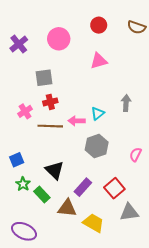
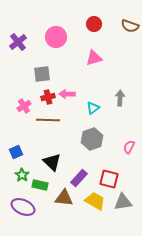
pink arrow: (77, 121) -> (67, 94), moved
red square: (114, 188) -> (109, 179), turned -36
green rectangle: (42, 194) -> (40, 185), turned -35
yellow trapezoid: (93, 223) -> (95, 201), moved
purple ellipse: (24, 231) -> (23, 207), moved

